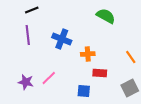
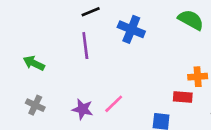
blue cross: (62, 39) -> (131, 29), moved
orange cross: (88, 54) -> (198, 77), moved

